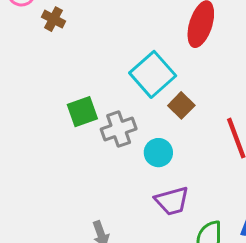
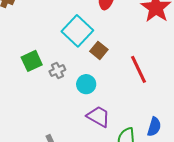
gray cross: (119, 129) -> (57, 71), size x0.7
purple trapezoid: (172, 201) -> (98, 116), turned -130

